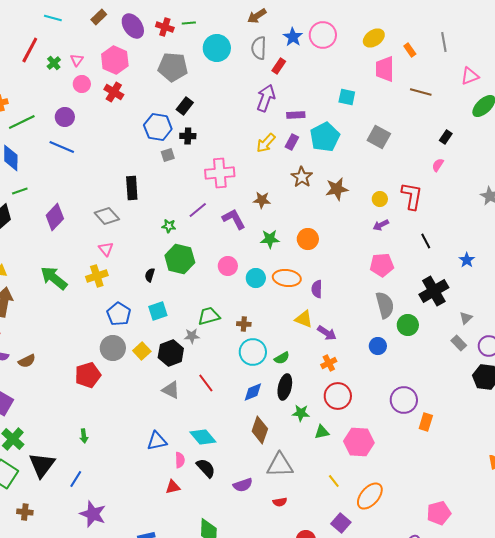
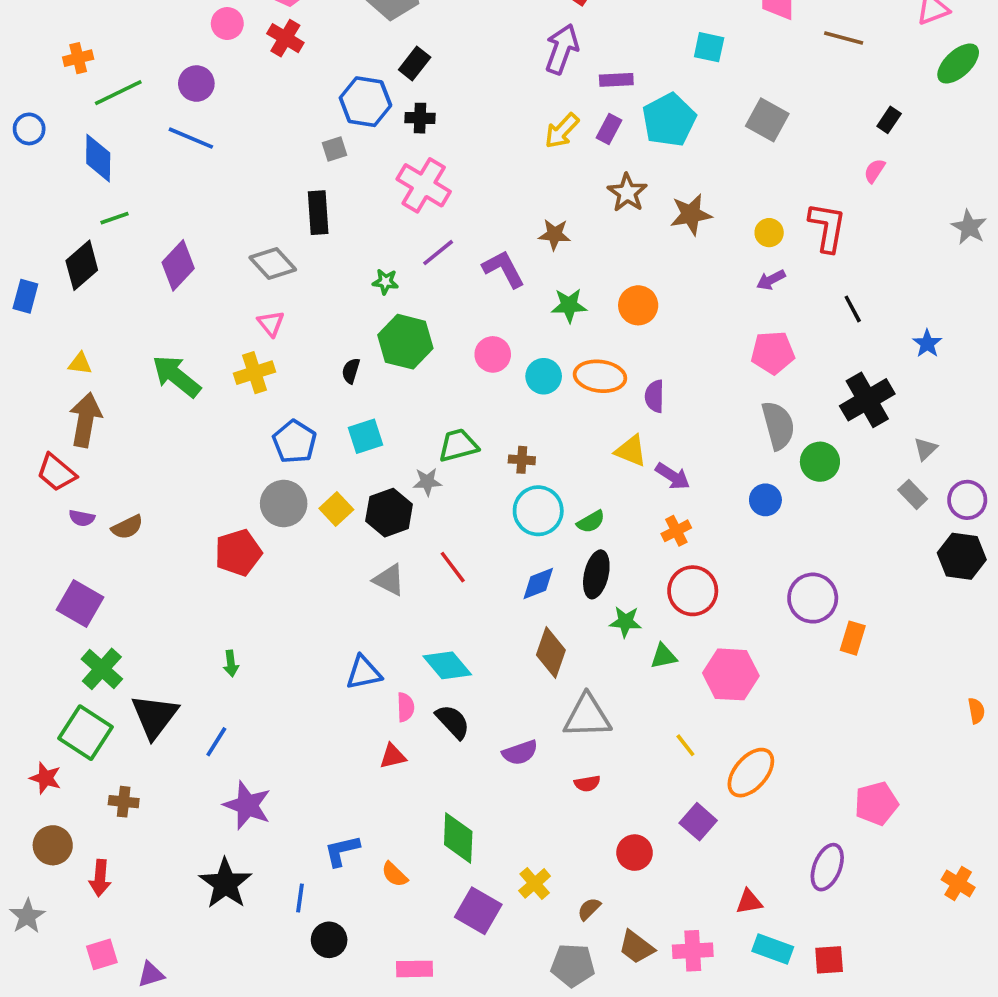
gray square: (168, 155) -> (335, 149), moved
pink cross: (220, 173) -> (424, 185), moved, turned 36

